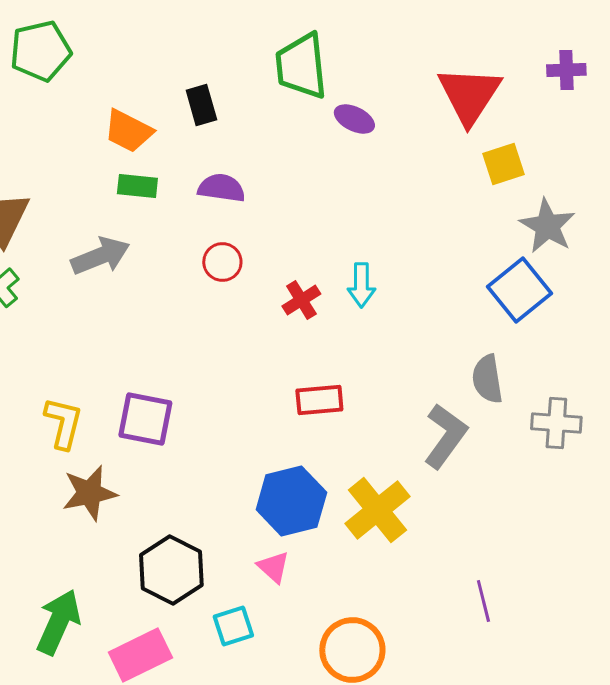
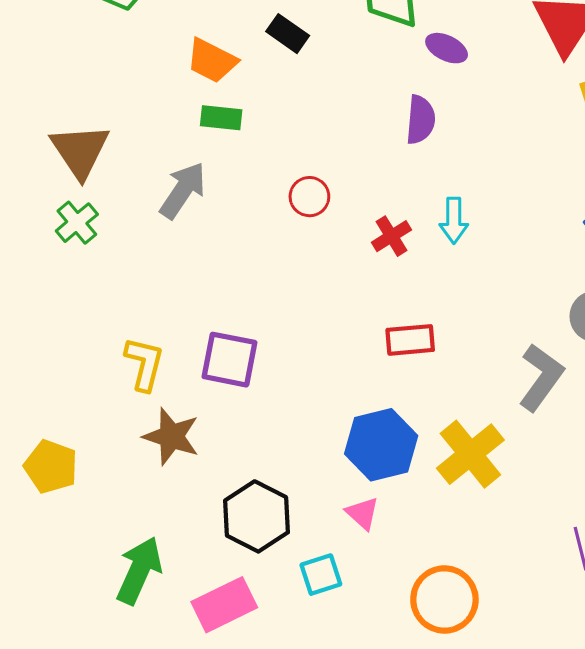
black rectangle: (201, 105) -> (288, 34), turned -39
purple semicircle: (221, 188) -> (421, 120), moved, turned 87
gray arrow: (100, 256) -> (183, 190), turned -34
brown star: (89, 493) -> (171, 436), turned 30

